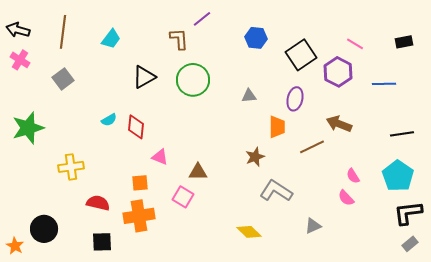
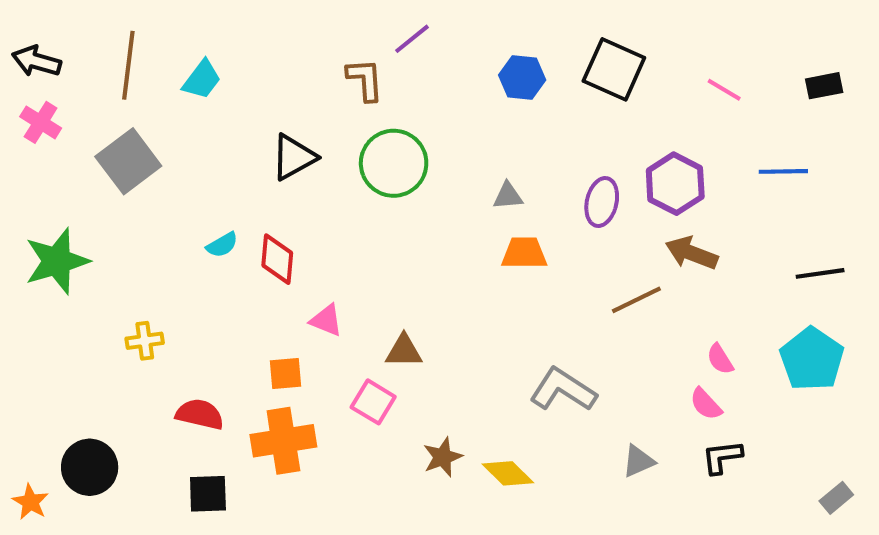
cyan trapezoid: (111, 39) -> (202, 80), moved
black square: (301, 55) -> (614, 69), moved, turned -32
purple hexagon: (338, 72) -> (675, 184), moved
gray square: (63, 79) -> (128, 161), size x1.4
orange trapezoid: (277, 127) -> (524, 253), moved, turned -90
brown star: (255, 157) -> (443, 457), moved
yellow cross: (71, 167) -> (145, 341), size x0.7
black L-shape: (408, 213) -> (722, 457), moved, size x0.7

